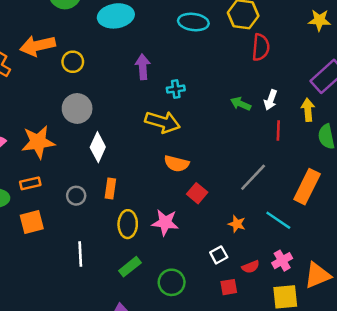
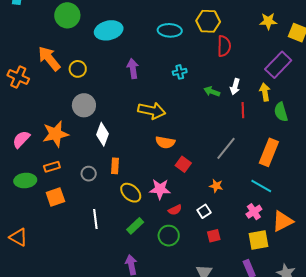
orange arrow: (38, 46) -> (49, 59), turned 68
cyan cross: (176, 89) -> (180, 72), moved
cyan line: (278, 220) -> (261, 186), moved
yellow ellipse: (128, 224) -> (131, 193), turned -45
red semicircle: (251, 267) -> (175, 210), moved

